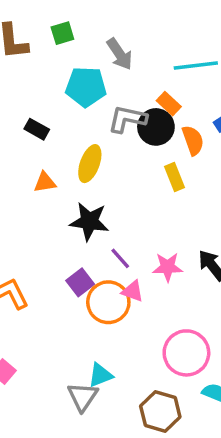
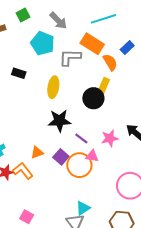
cyan pentagon: (86, 87) -> (43, 43), turned 30
orange rectangle: (169, 104) -> (92, 44), size x1.6
black circle: (156, 127) -> (93, 98), moved
yellow rectangle: (174, 177) -> (104, 86), turned 56
orange triangle: (45, 182) -> (37, 152), moved

